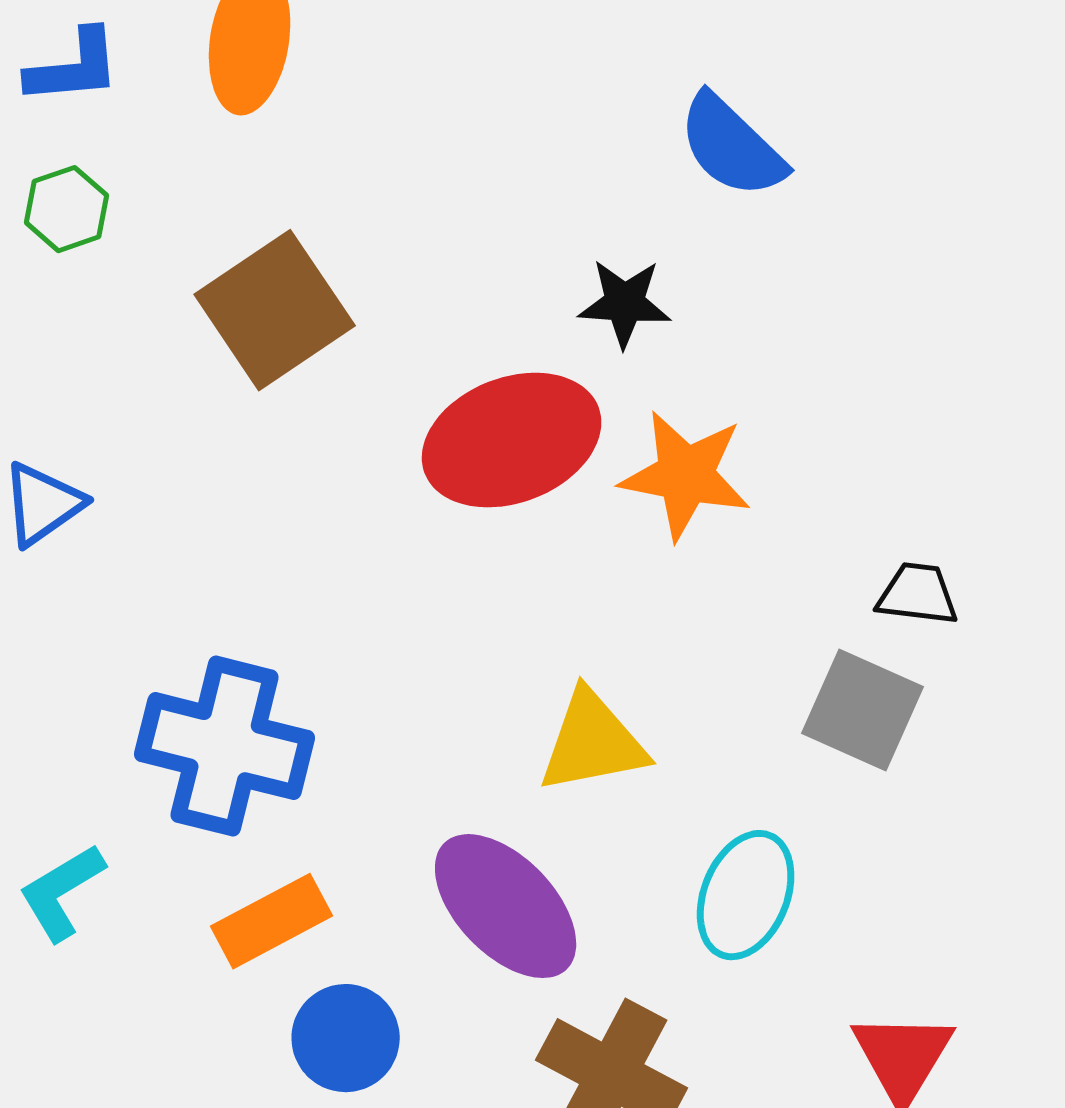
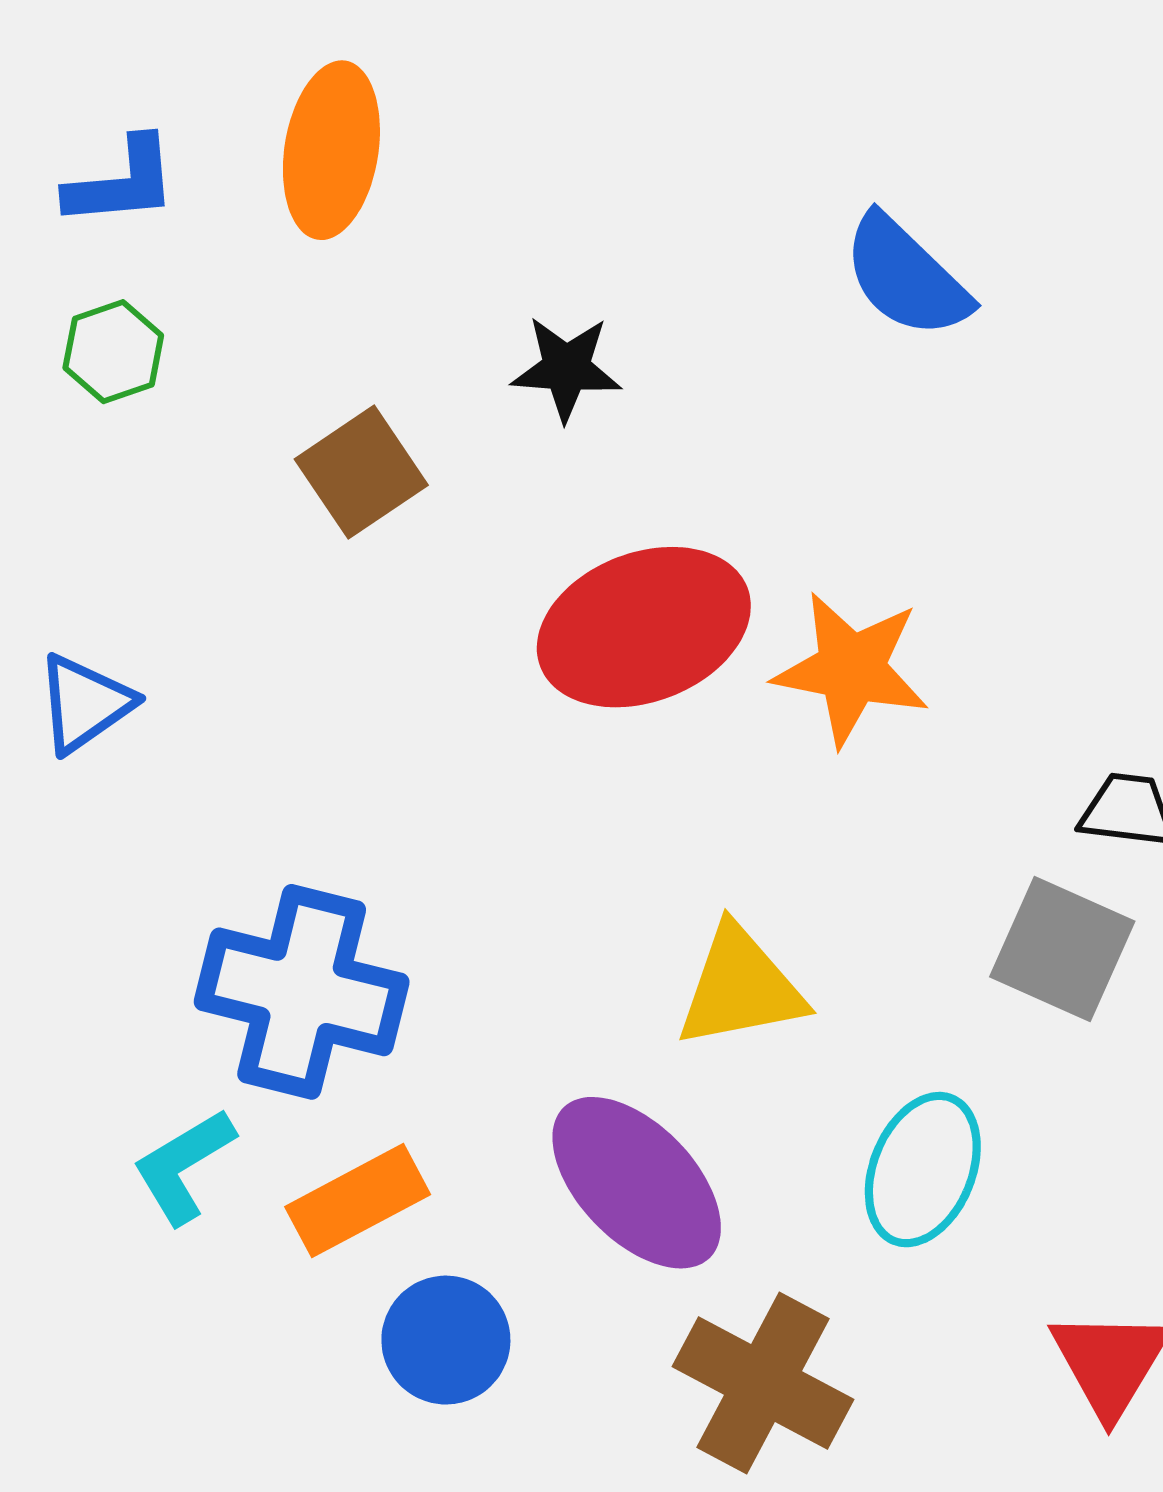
black star: (625, 303) -> (566, 368), moved
brown square: (275, 310) -> (361, 472), size x0.7
cyan L-shape: (62, 892) -> (184, 1166), moved

